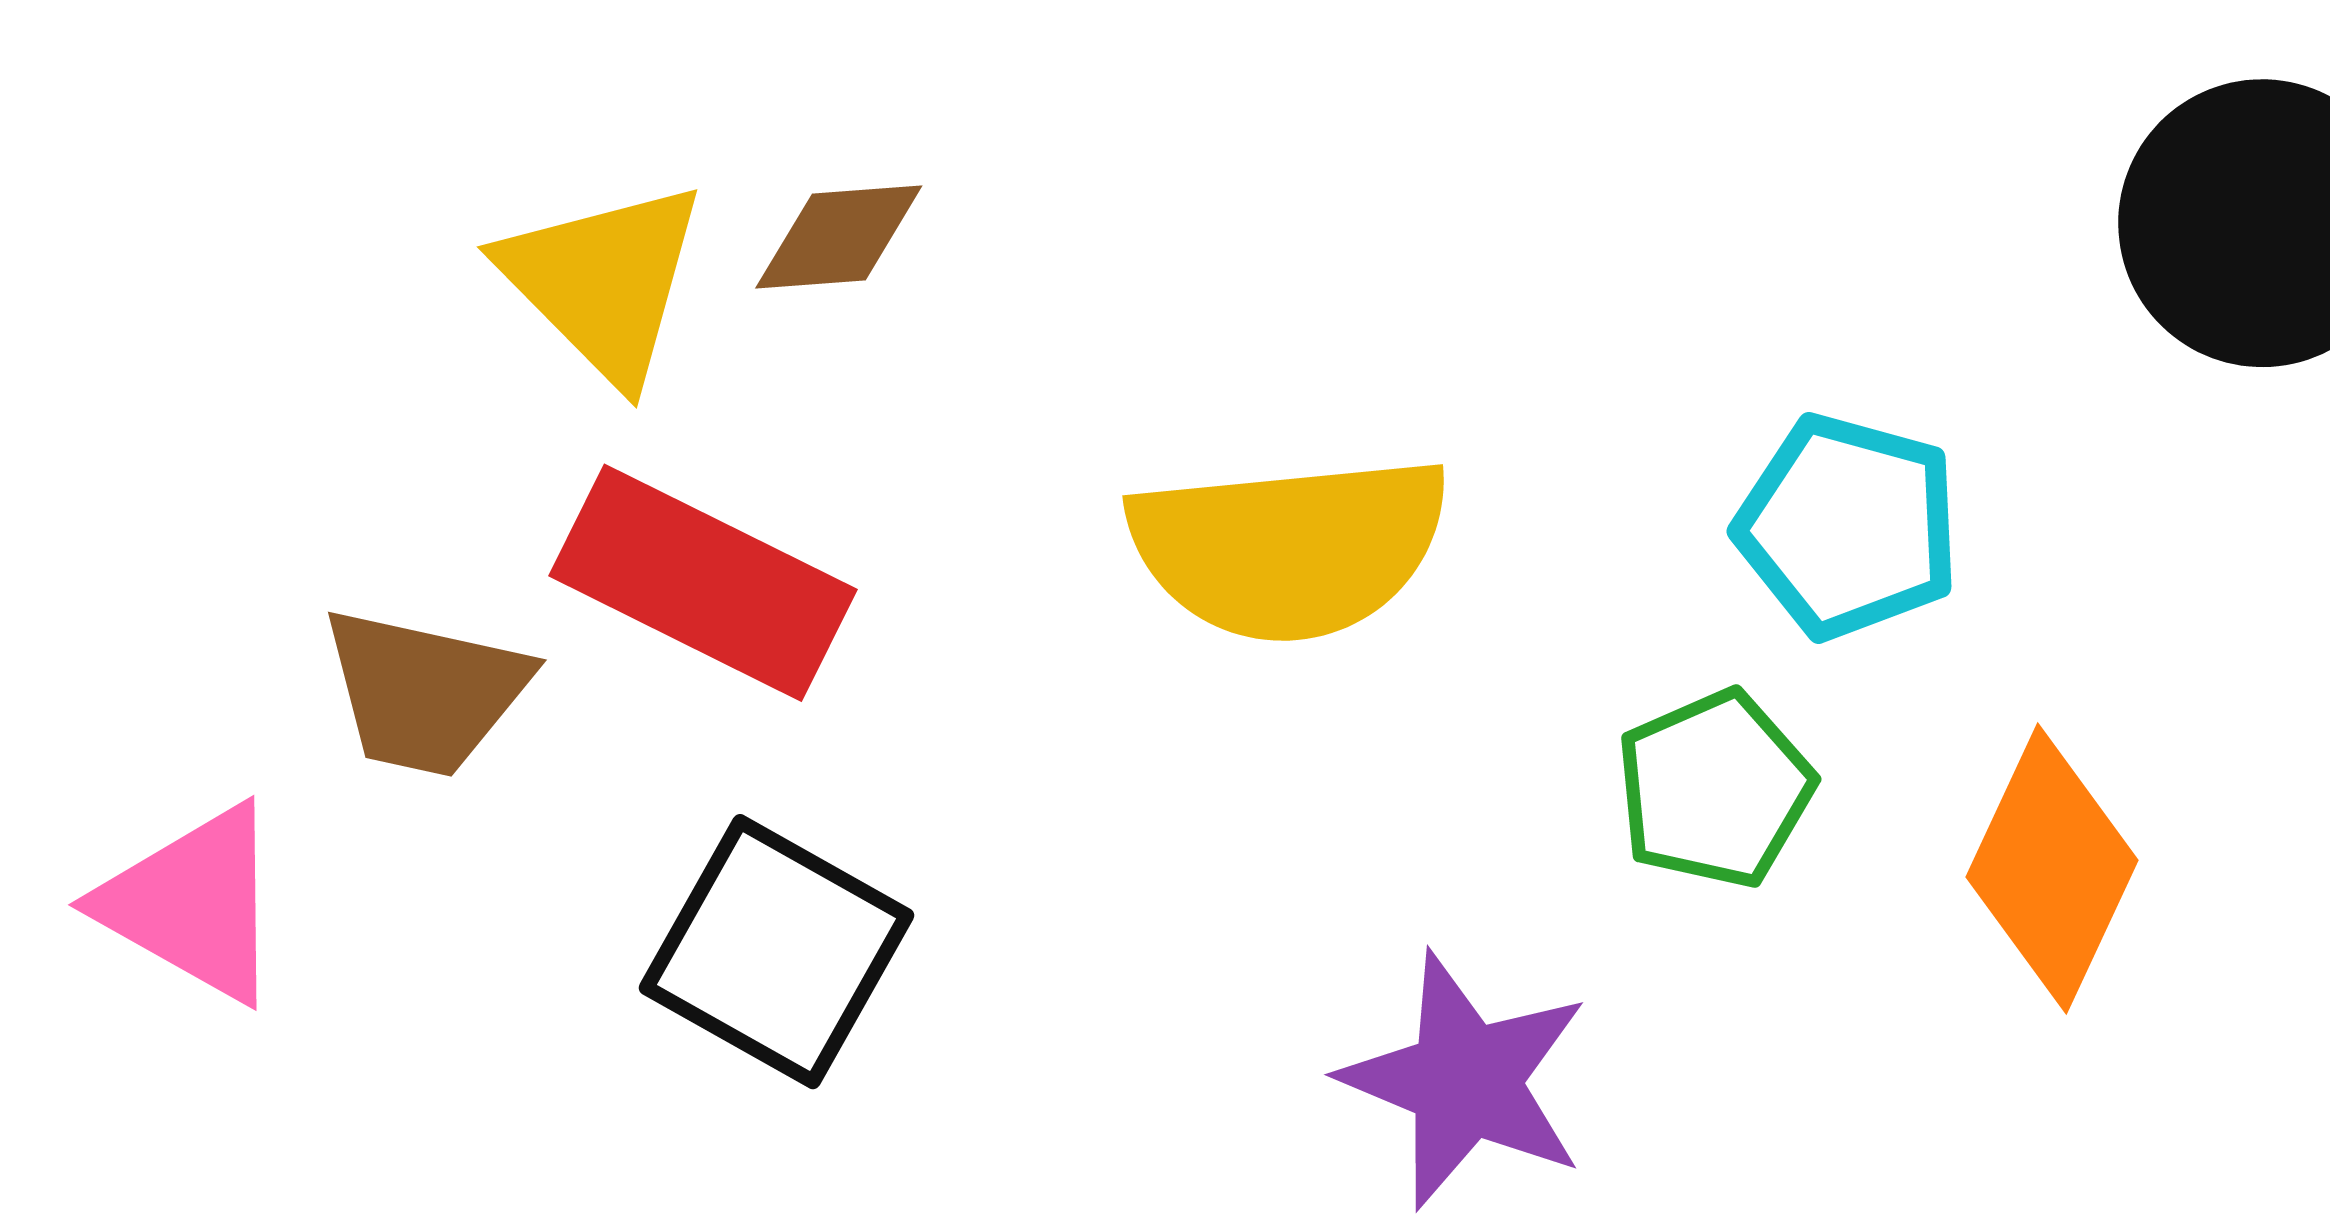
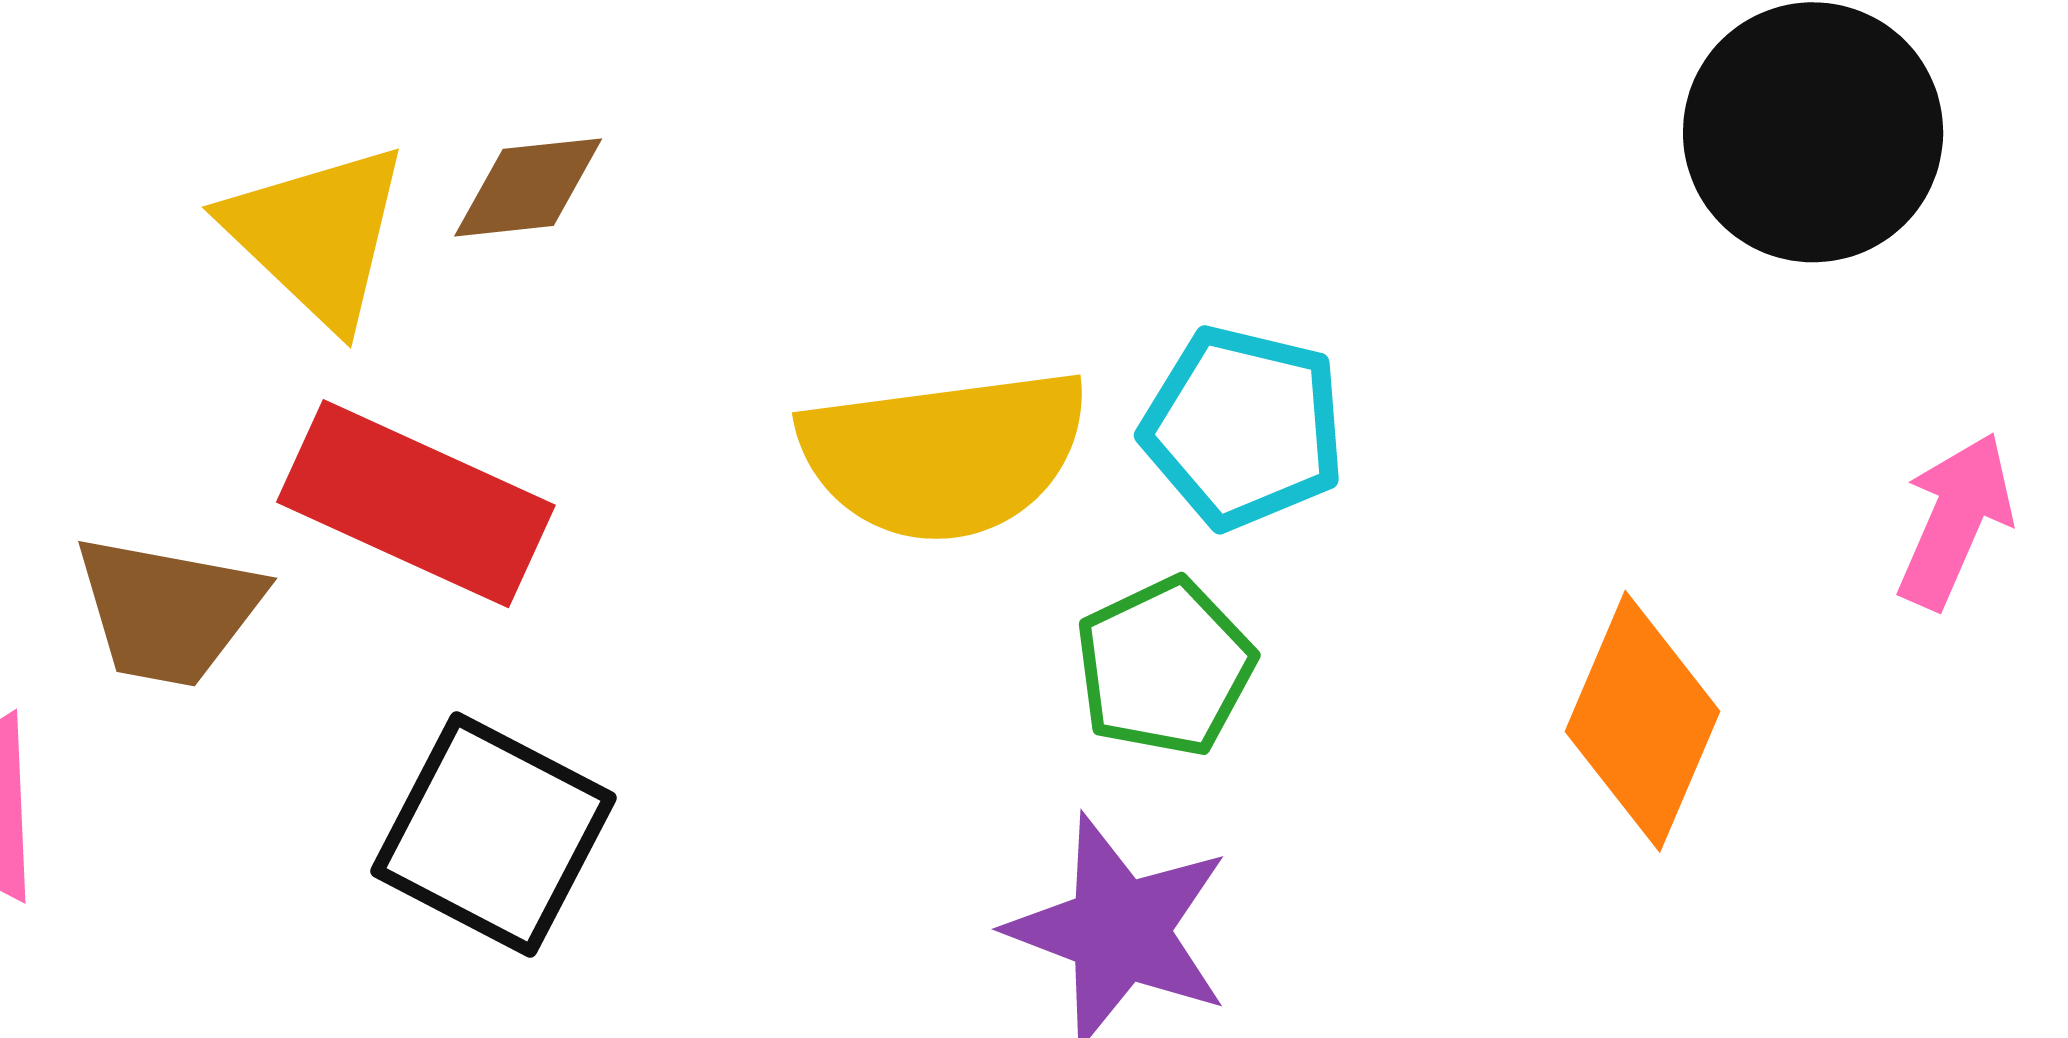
cyan pentagon: (1848, 526) -> (1243, 427), moved
green pentagon: (1715, 789) -> (1165, 667), moved

